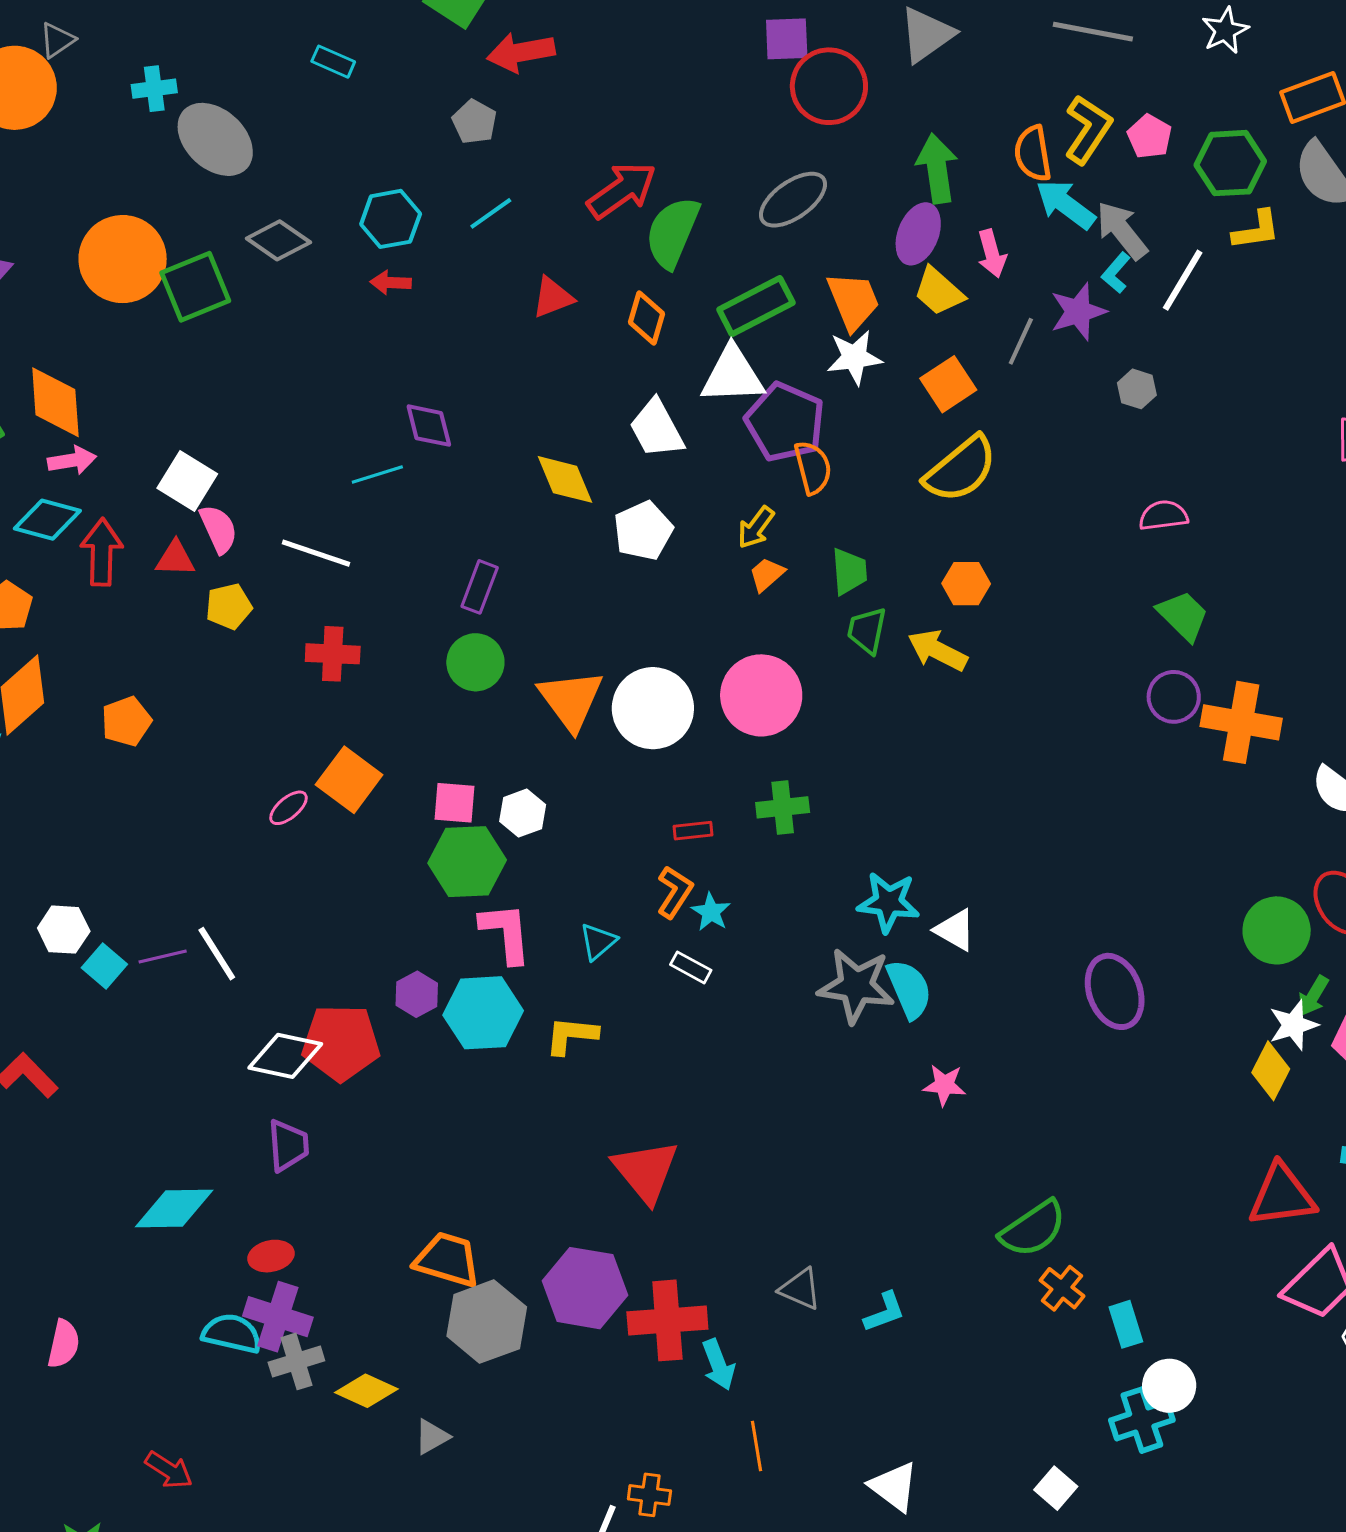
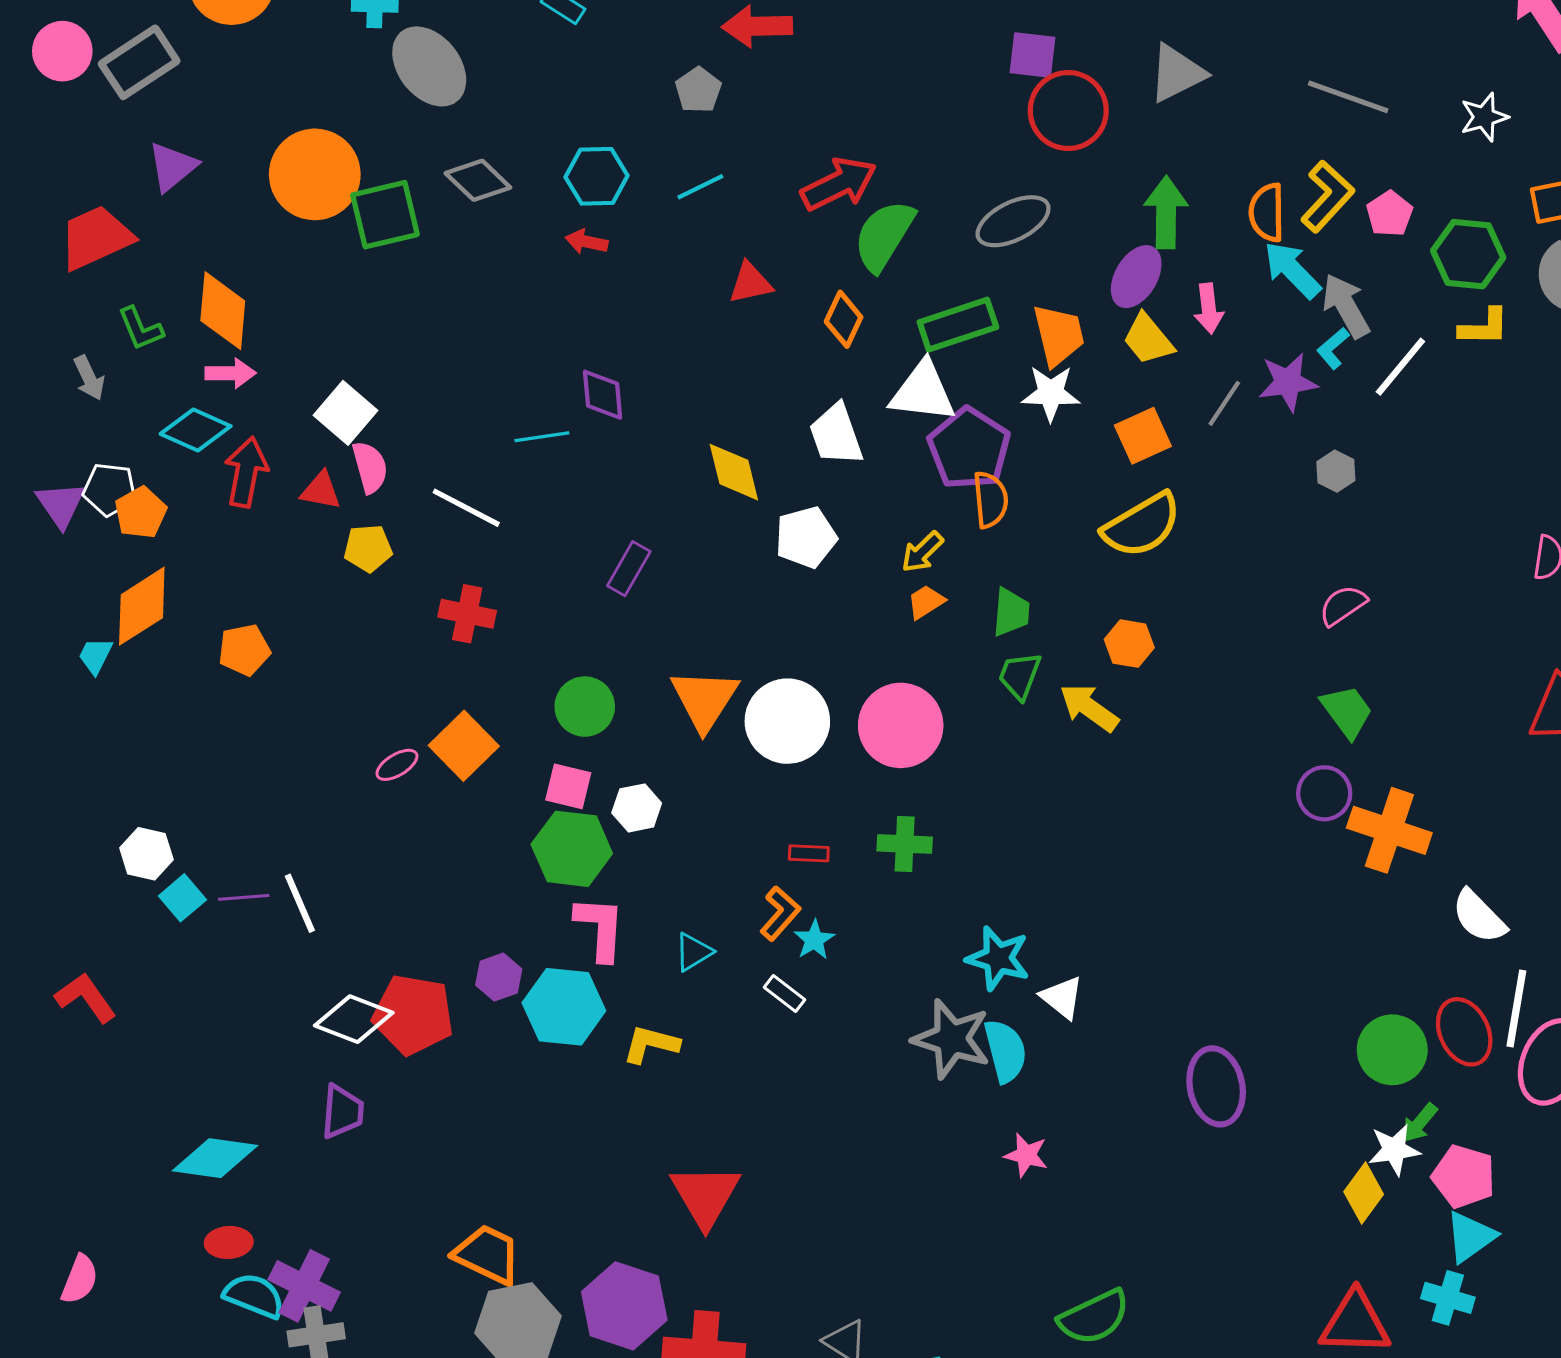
pink semicircle: (1163, 515) -> (1343, 605), turned -36
green circle: (475, 662) -> (585, 707), moved
red ellipse: (271, 1256) -> (229, 1242), moved

